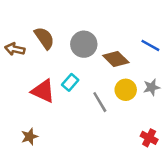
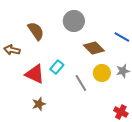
gray circle: (84, 44) -> (74, 21), moved
brown arrow: (15, 49) -> (12, 50), moved
brown star: (30, 137) -> (39, 104), moved

